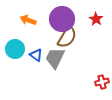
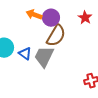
purple circle: (62, 19) -> (51, 18), size x0.7
orange arrow: (28, 20) -> (34, 15), moved

